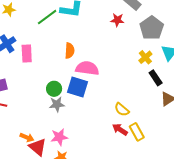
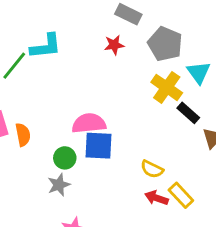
orange semicircle: (70, 51) -> (23, 135), moved
yellow cross: (145, 57) -> (167, 87), size x1.5
blue square: (78, 87) -> (98, 146), moved
green circle: (54, 89) -> (65, 158), moved

